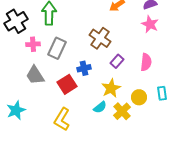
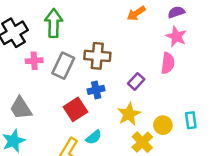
brown cross: (100, 38) -> (97, 56), moved, turned -30
pink semicircle: (146, 62) -> (168, 63), moved
gray trapezoid: (35, 75) -> (21, 108), moved
cyan semicircle: (100, 107) -> (94, 137), moved

